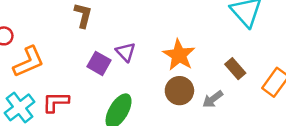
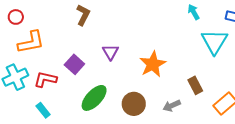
purple square: (99, 63) -> (74, 64), moved
brown circle: (179, 91) -> (134, 104), moved

